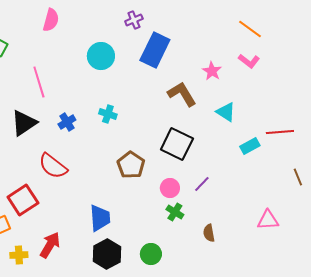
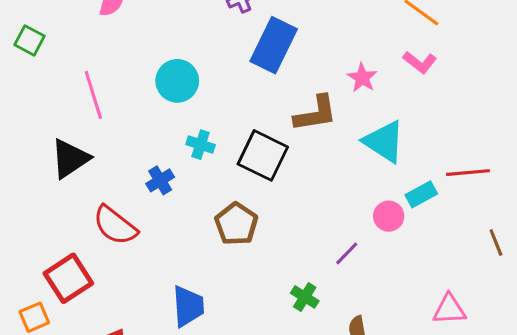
cyan circle: (101, 56) -> (177, 81), moved
brown L-shape: (182, 94) -> (316, 114), turned 112
cyan triangle: (226, 112) -> (384, 141), size x1.4
blue cross: (67, 122) -> (160, 180), moved
black square: (177, 144) -> (263, 155), moved
pink circle: (170, 188) -> (389, 216), moved

